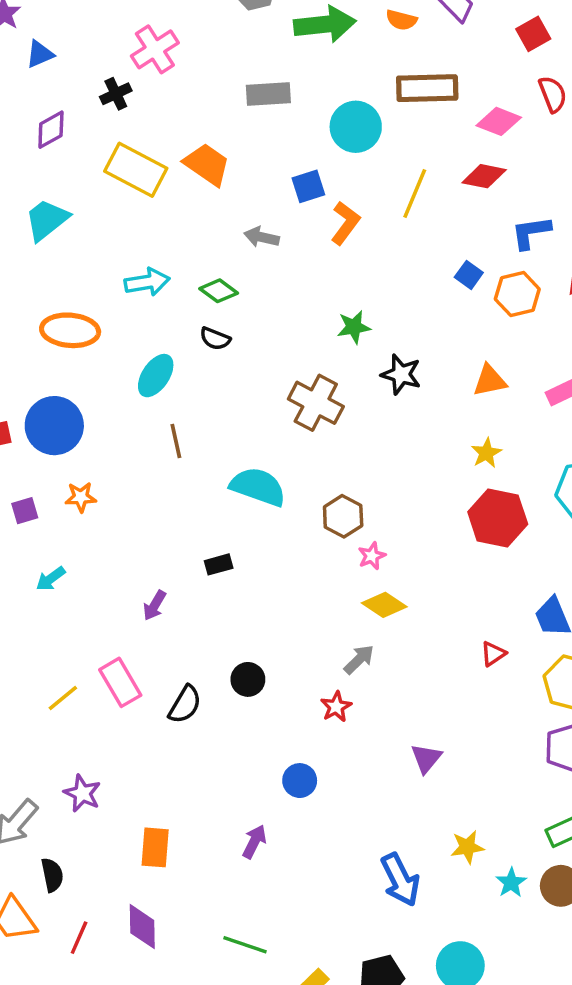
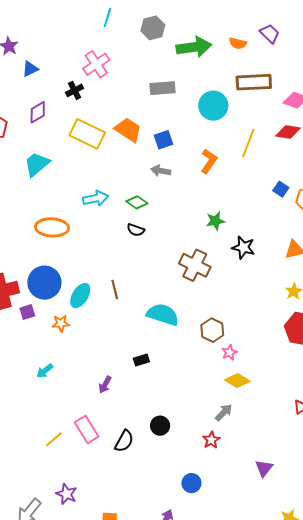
blue square: (308, 186) -> (163, 140), moved
cyan ellipse: (156, 376) -> (80, 296), moved
purple square: (25, 511) -> (27, 312), moved

